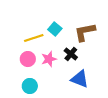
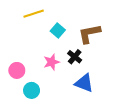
yellow line: (34, 38) -> (34, 14), moved
pink circle: (28, 59) -> (17, 70), moved

